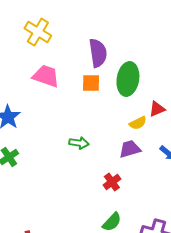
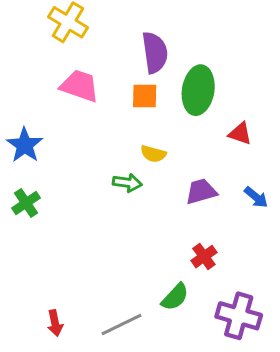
red triangle: (157, 109) -> (240, 134), turned 42
yellow semicircle: (138, 123) -> (153, 154), moved, turned 42
red cross: (112, 182) -> (204, 257), moved

